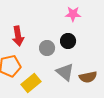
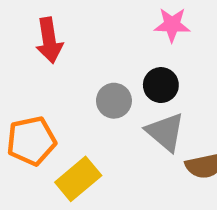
red arrow: (18, 36) -> (49, 40), moved
gray triangle: (65, 72) -> (165, 132), moved

